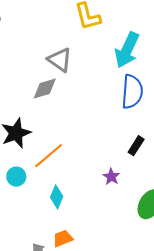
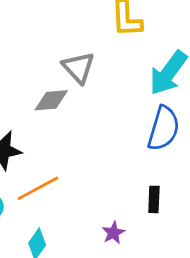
black rectangle: (136, 146) -> (154, 199), turned -42

